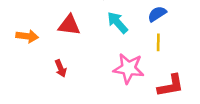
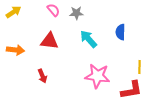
blue semicircle: (157, 14) -> (120, 32), turned -56
yellow line: (158, 42) -> (139, 67), moved

